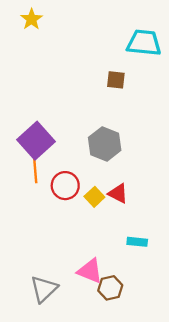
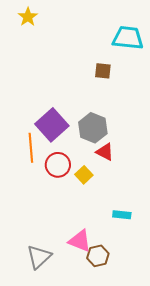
purple square: (36, 141) -> (52, 125), moved
red triangle: (118, 193) -> (105, 152), moved

